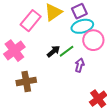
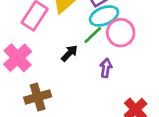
green line: (67, 51) -> (93, 35), moved

